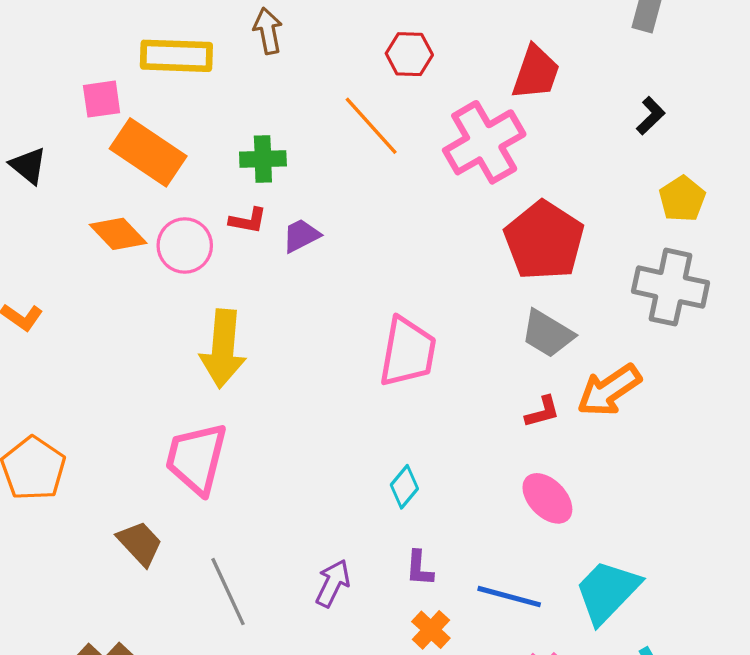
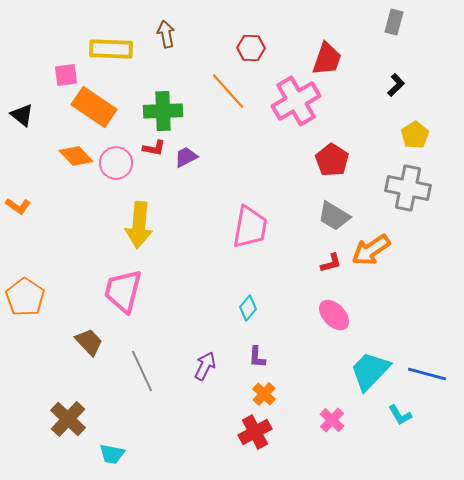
green cross: (263, 159) -> (163, 111), size x1.4
red pentagon: (544, 240) -> (332, 160), size x0.7
blue line: (509, 597) -> (427, 374), moved

